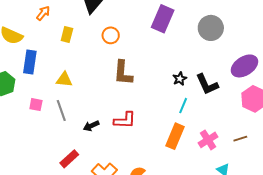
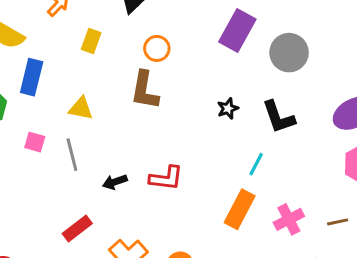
gray circle: (211, 28) -> (289, 53), moved
brown L-shape: (123, 73) -> (145, 90), moved
black star: (180, 79) -> (228, 109), moved
black L-shape: (207, 84) -> (278, 117), moved

